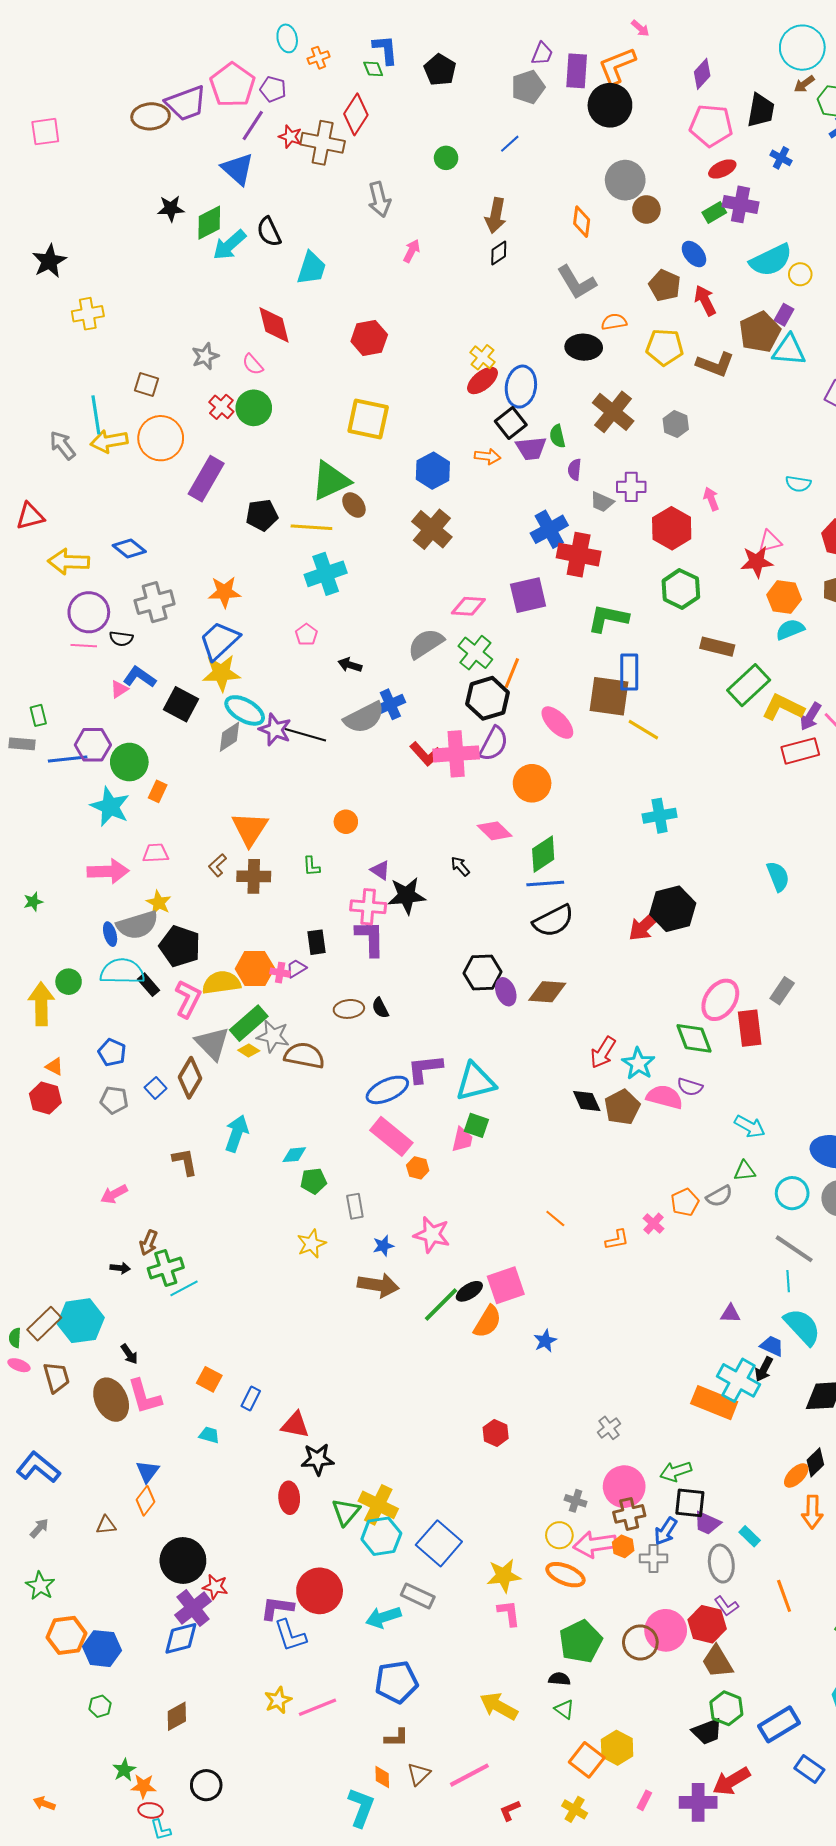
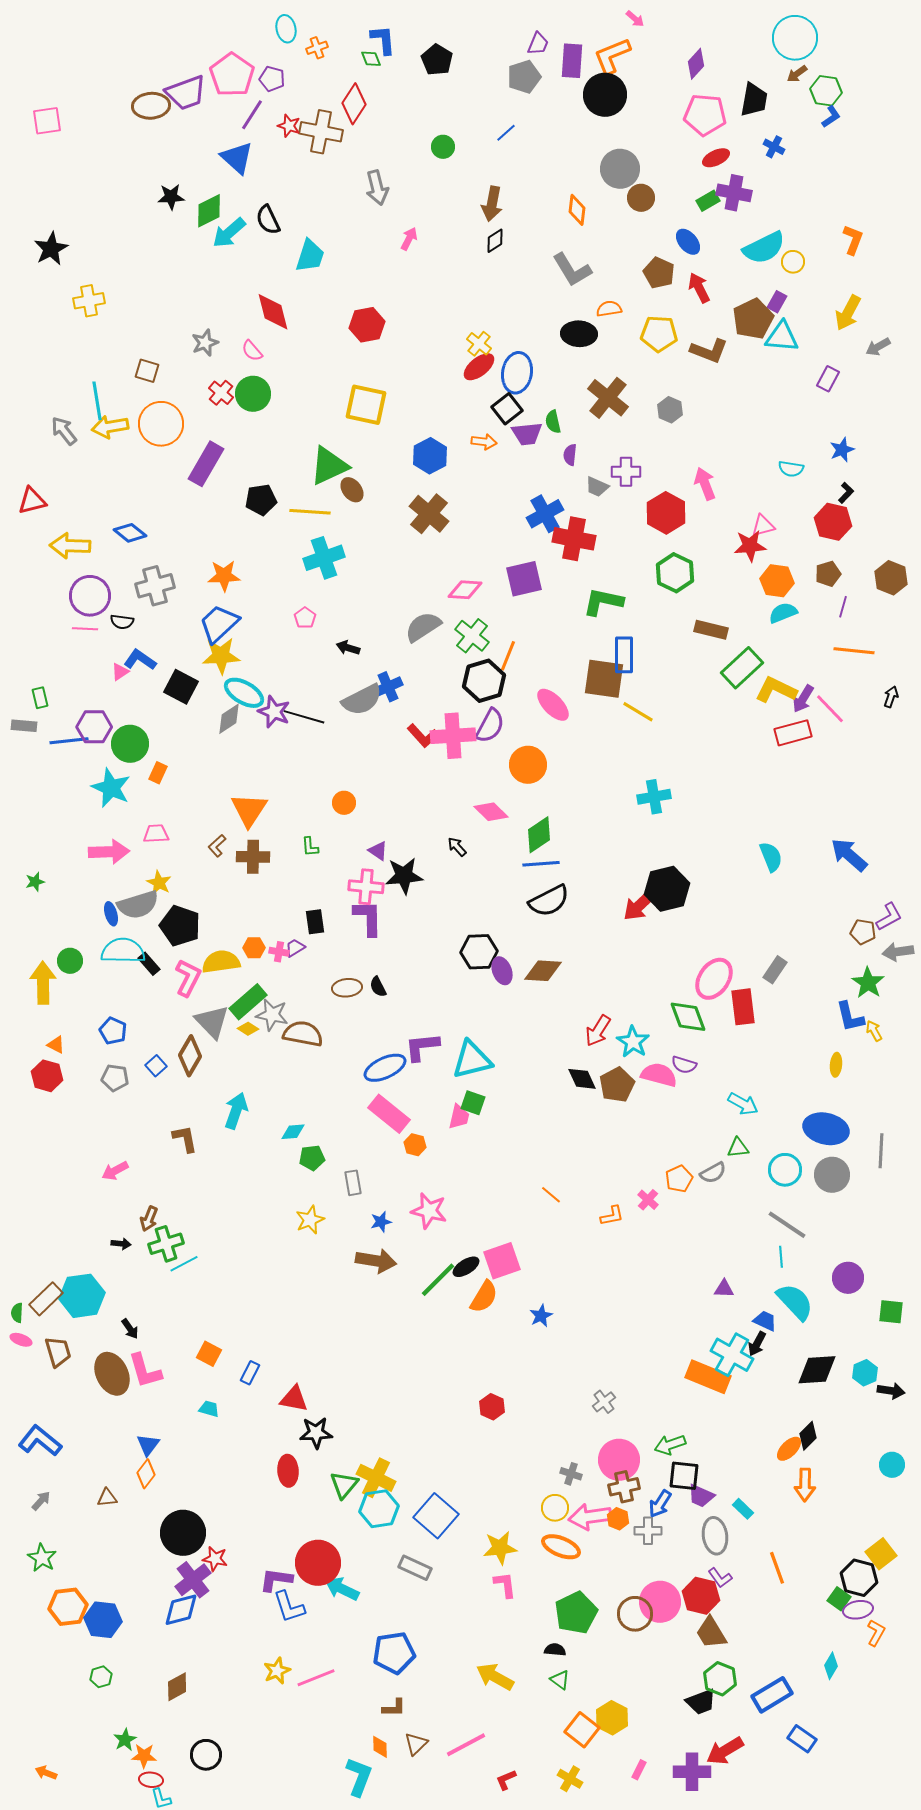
pink arrow: (711, 499) -> (705, 484), size x1.4
orange hexagon: (255, 968) -> (254, 948), size x0.6
cyan arrow: (383, 1617) -> (342, 1589), moved, turned 44

